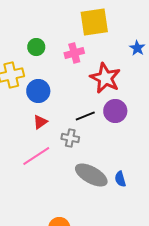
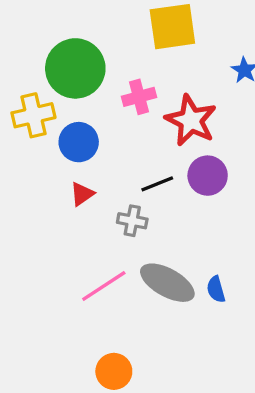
green circle: (36, 47) -> (75, 68), size x2.0
pink cross: (74, 53) -> (139, 97), moved
pink line: (36, 156) -> (104, 286), moved

